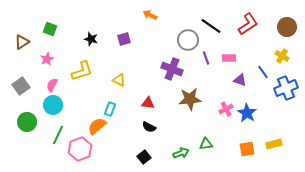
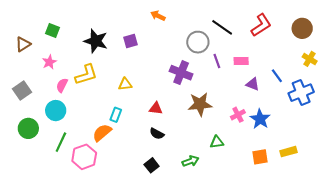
black star: (91, 39) -> (96, 41), size x1.6
yellow cross: (282, 56) -> (310, 59), moved
yellow triangle: (119, 80) -> (125, 84), turned -32
pink semicircle: (52, 85) -> (62, 85), moved
green triangle: (206, 144) -> (217, 142), moved

